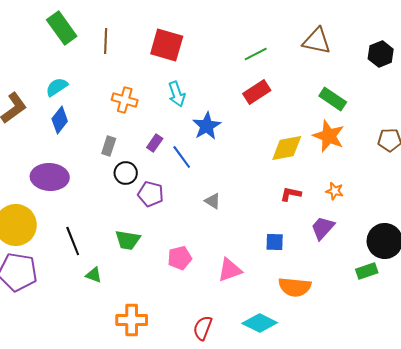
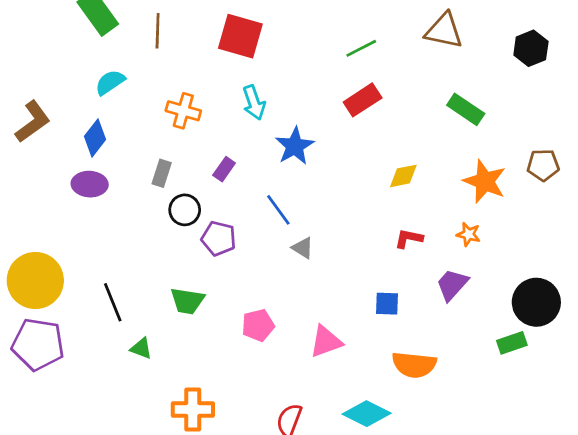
cyan semicircle: (57, 87) -> (110, 82), moved
orange star: (329, 136) -> (485, 181), moved
yellow diamond: (287, 148) -> (403, 176), size x0.7
blue line: (182, 157) -> (278, 210), moved
purple ellipse: (50, 177) -> (90, 184), moved, size x0.7

